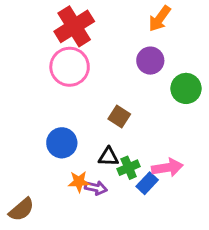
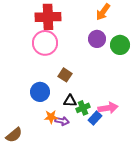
red cross: (74, 26) -> (48, 17), turned 30
green circle: (186, 88) -> (120, 45), moved
brown square: (119, 116) -> (65, 75), moved

